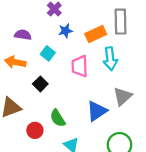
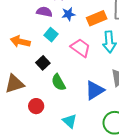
purple semicircle: (23, 35) -> (44, 12), moved
pink trapezoid: (80, 66) -> (80, 48), turned 125
green semicircle: (58, 118) -> (58, 82), moved

